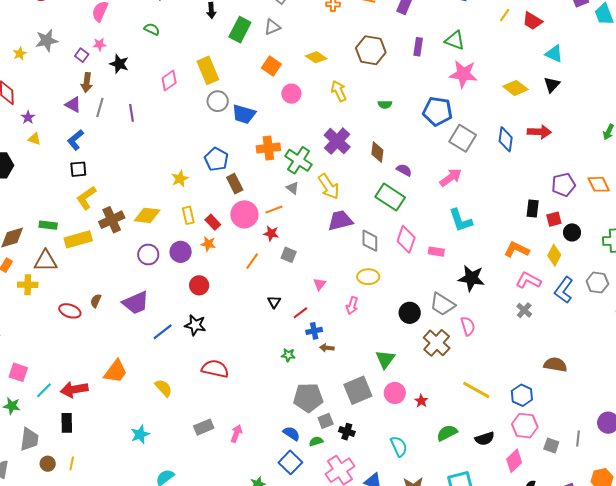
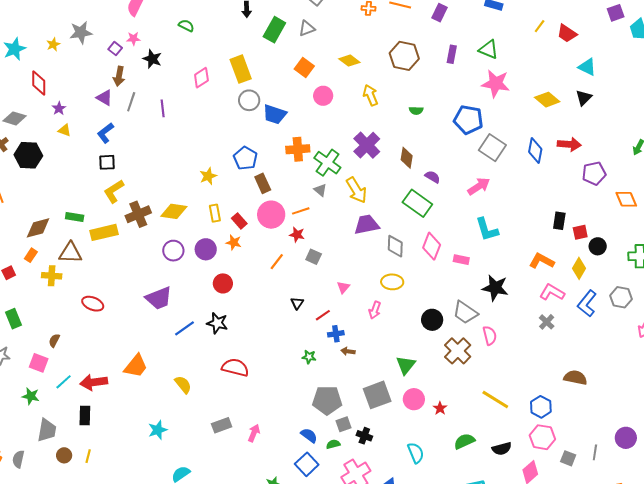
purple pentagon: (563, 185) -> (594, 173), moved
brown semicircle: (96, 301) -> (54, 340), moved

